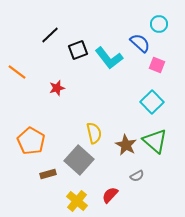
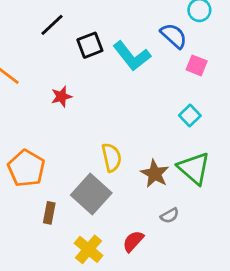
cyan square: (152, 102) -> (190, 116), size x0.7
brown rectangle: (48, 174) -> (49, 213), turned -63

